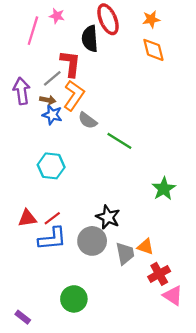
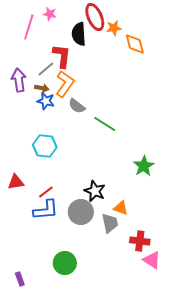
orange star: (151, 19) -> (114, 28), moved
red triangle: (27, 218) -> (16, 182), moved
orange triangle: (146, 247) -> (121, 208), moved
red cross: (159, 274) -> (140, 241), turned 36
purple rectangle: (23, 317) -> (20, 279), turned 32

